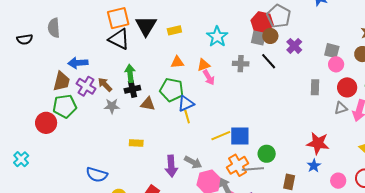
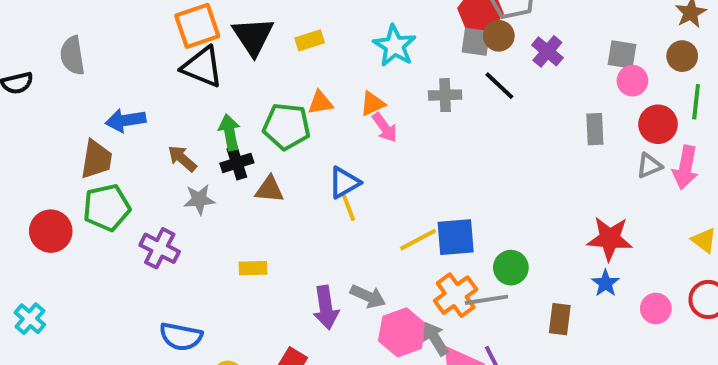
purple cross: (86, 86) -> (160, 248), moved
green pentagon: (172, 90) -> (287, 126), moved
red circle: (46, 123) -> (51, 231), moved

